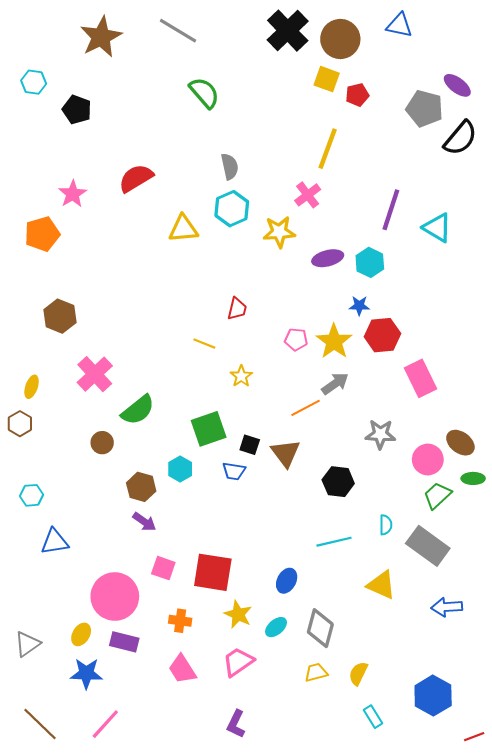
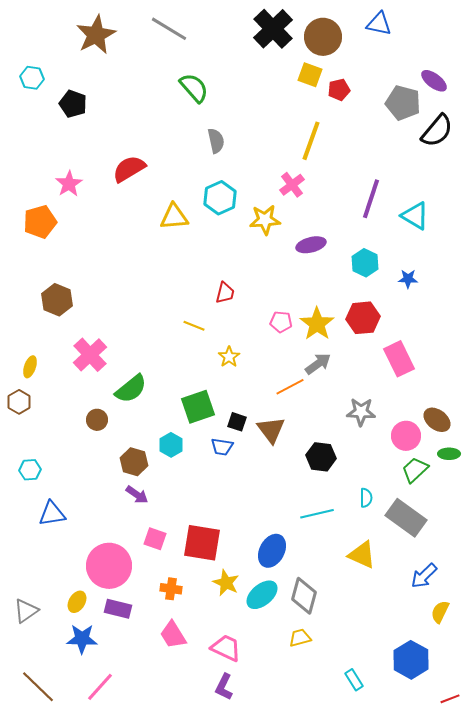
gray semicircle: (230, 167) -> (216, 141), moved
cyan hexagon: (370, 262) -> (365, 263), moved
blue star: (359, 306) -> (408, 279), moved
blue ellipse: (287, 581) -> (272, 551), size x1.4
blue arrow: (447, 607) -> (424, 576), turned -40
cyan ellipse: (276, 627) -> (262, 595), size x1.5
pink trapezoid: (238, 662) -> (226, 648), moved, turned 60
yellow semicircle: (358, 673) -> (440, 612), moved

